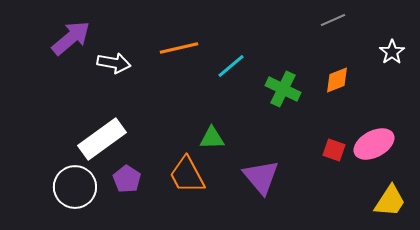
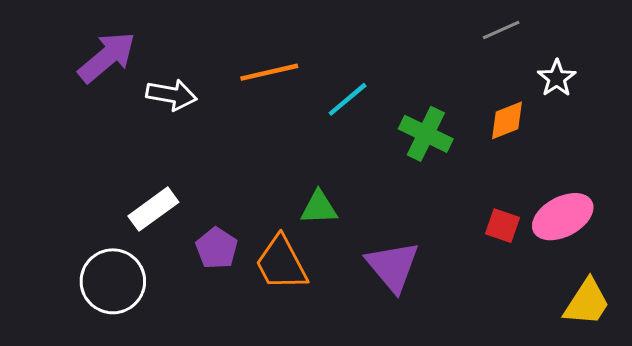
white star: (392, 52) -> (557, 78), moved
white rectangle: (102, 139) -> (153, 209), size x0.7
purple pentagon: (127, 179) -> (217, 248), moved

